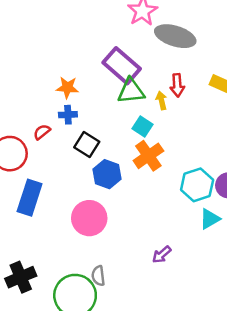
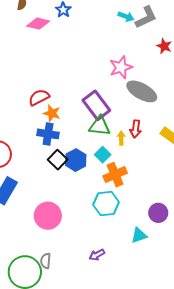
blue cross: (68, 115) -> (48, 134), size x1.5
red semicircle: (42, 132) -> (39, 97), moved, size x1.5
orange cross: (148, 156) -> (115, 175), moved
blue hexagon: (107, 174) -> (76, 160), moved
cyan hexagon: (197, 185) -> (106, 204), moved

